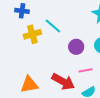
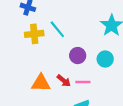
red arrow: (63, 82) -> (64, 81), moved, size x0.6
orange triangle: (29, 85) -> (41, 83), moved

